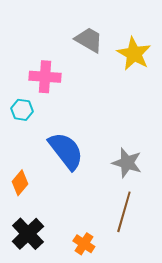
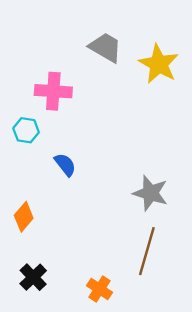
blue semicircle: (66, 151) -> (65, 165), moved, size x0.5
black cross: (28, 234) -> (33, 277), size x0.7

